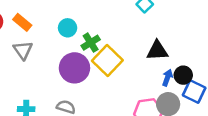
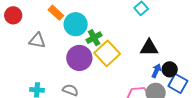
orange rectangle: (22, 22) -> (56, 13), moved
cyan circle: (68, 28) -> (76, 24), size x1.5
gray triangle: (23, 50) -> (37, 41), turned -48

